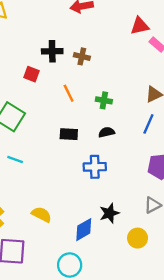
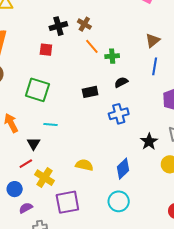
brown cross: (82, 56) -> (84, 24), turned 32
orange line: (69, 93) -> (92, 46), moved
black star: (109, 213) -> (149, 142), moved

